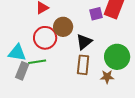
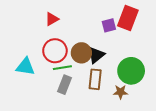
brown circle: (63, 27) -> (81, 53), moved
green line: (37, 62) -> (62, 68), moved
gray rectangle: (22, 71) -> (64, 85), moved

